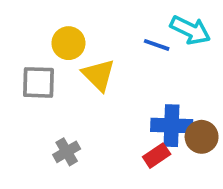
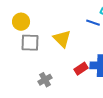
yellow circle: (68, 43) -> (21, 22), moved
red rectangle: (157, 156) -> (81, 69), moved

